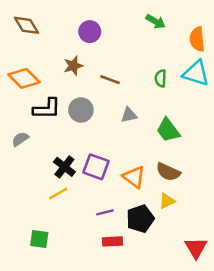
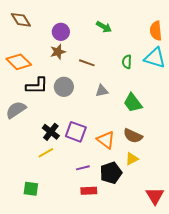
green arrow: (155, 21) -> (104, 27), moved
purple circle: (90, 32) -> (61, 32), moved
gray semicircle: (20, 139) -> (16, 110), size x1.5

